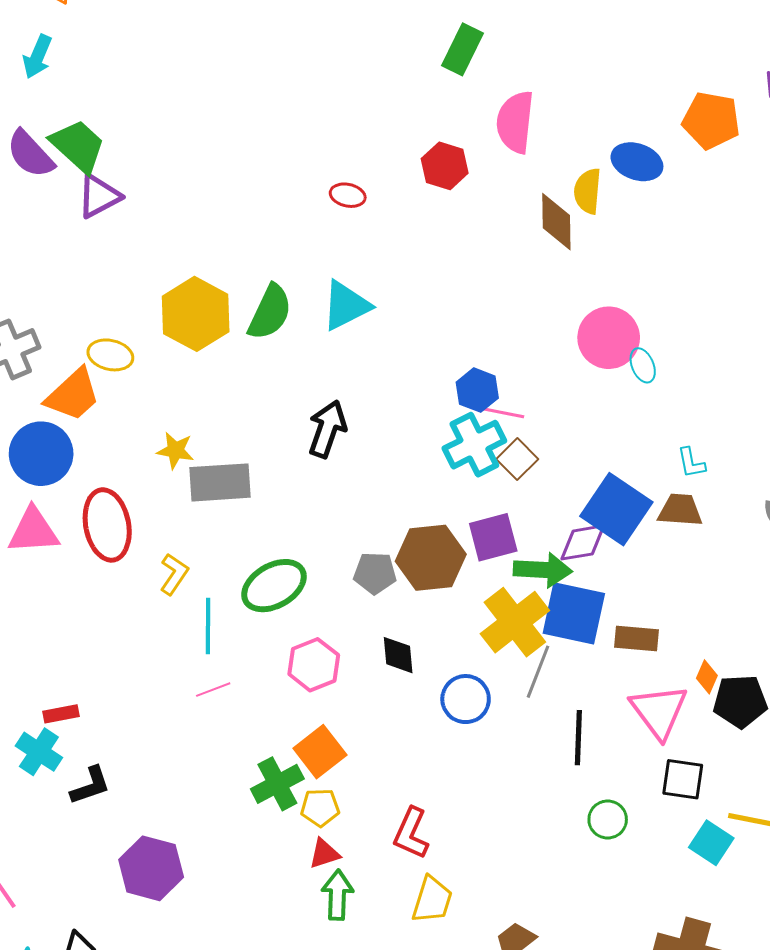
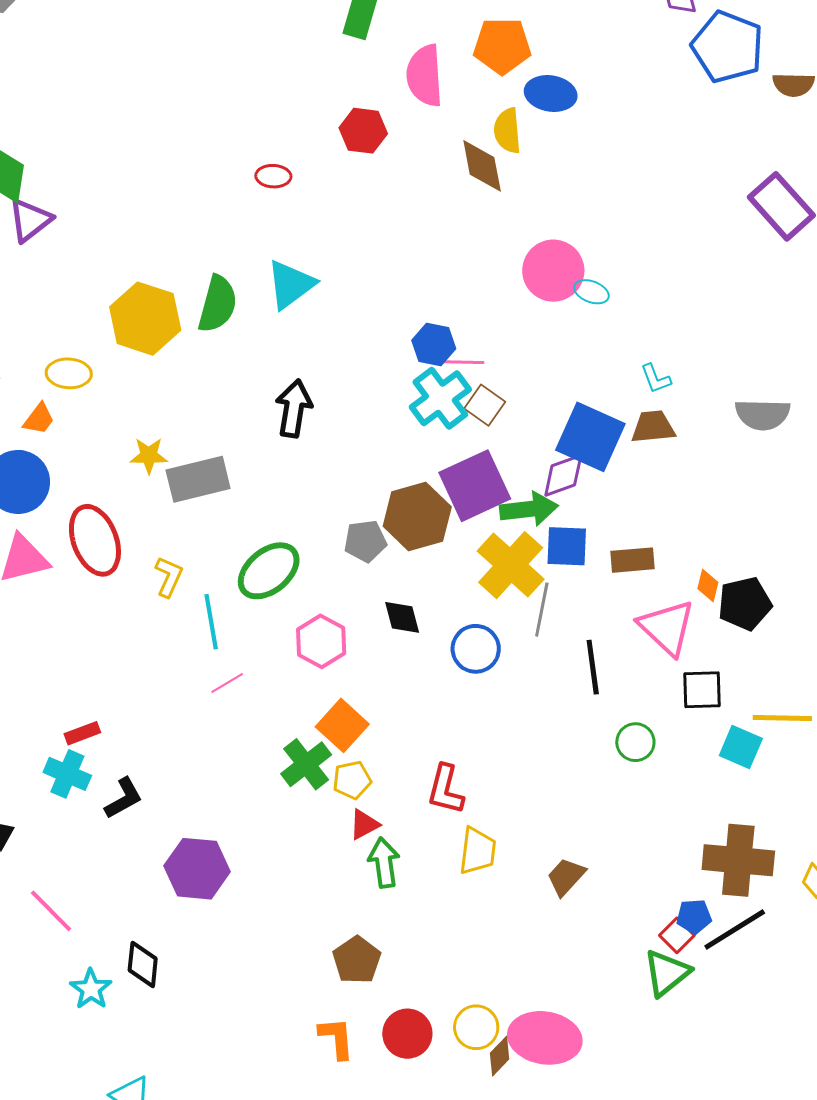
orange pentagon: (711, 120) -> (502, 46), moved
cyan ellipse: (643, 365) -> (591, 292), turned -36
orange trapezoid: (73, 395) -> (39, 419), size x0.6
purple square: (493, 537) -> (475, 486), size x1.4
blue square: (574, 613) -> (567, 546), size x0.7

